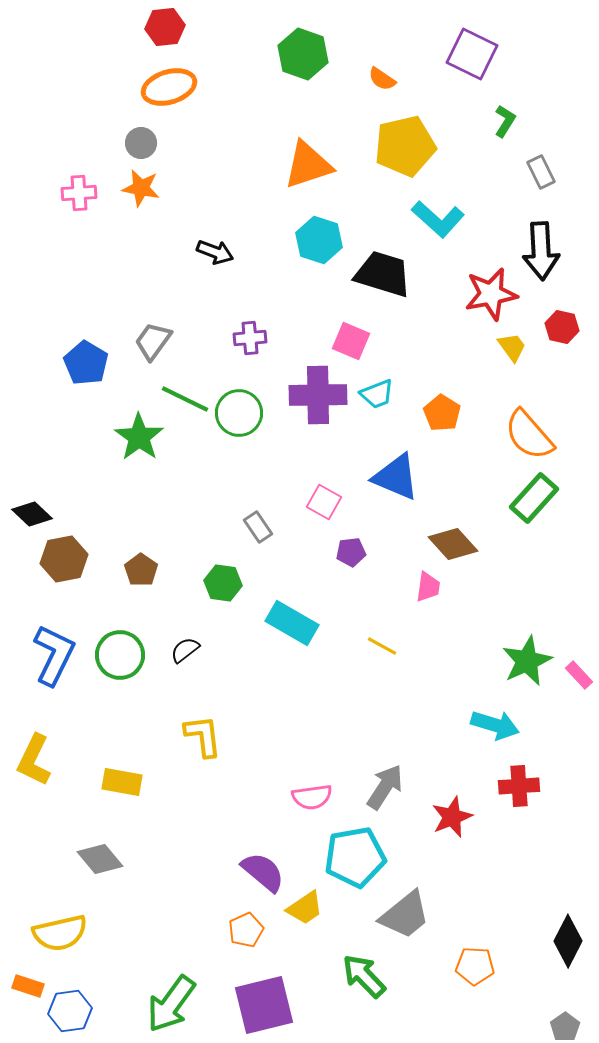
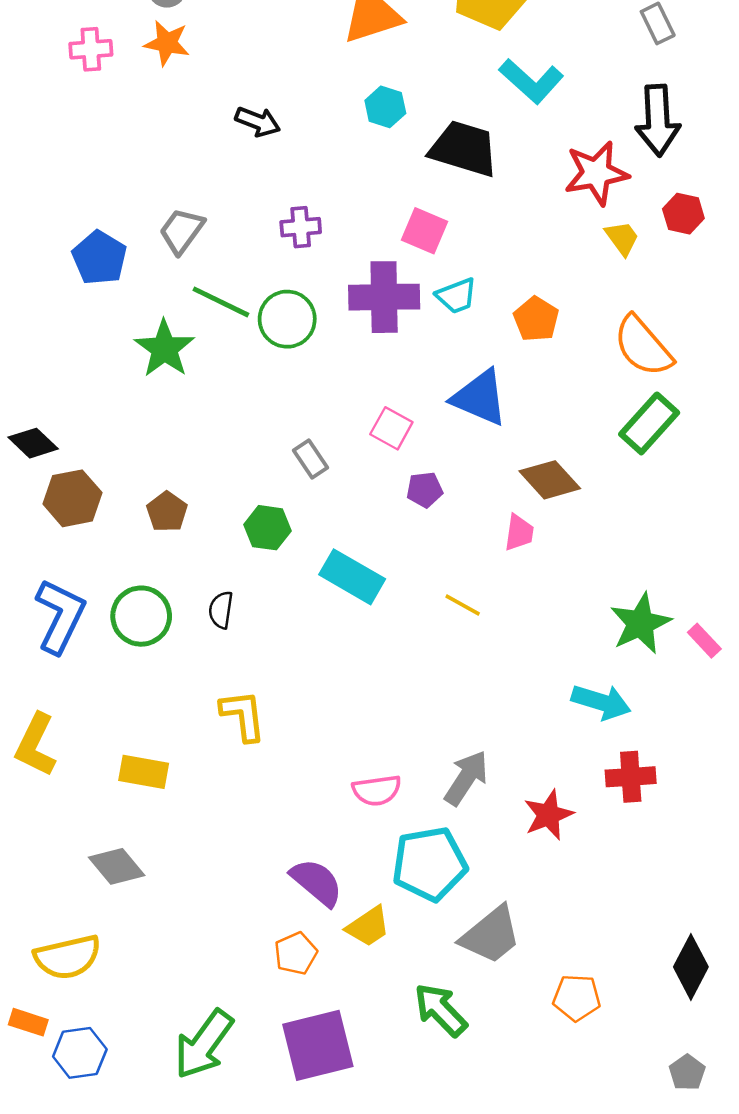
cyan hexagon: (319, 240) -> (385, 107), size x0.7
black semicircle: (185, 650) -> (221, 610), turned -44

